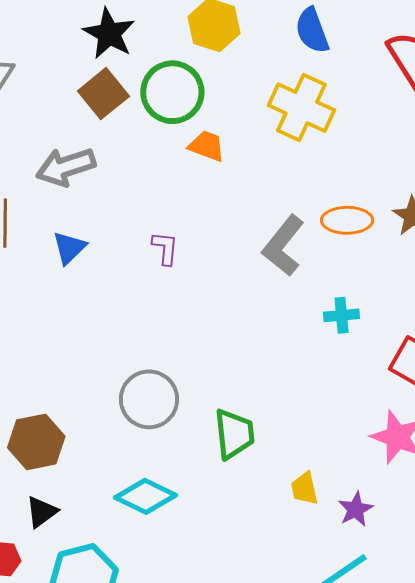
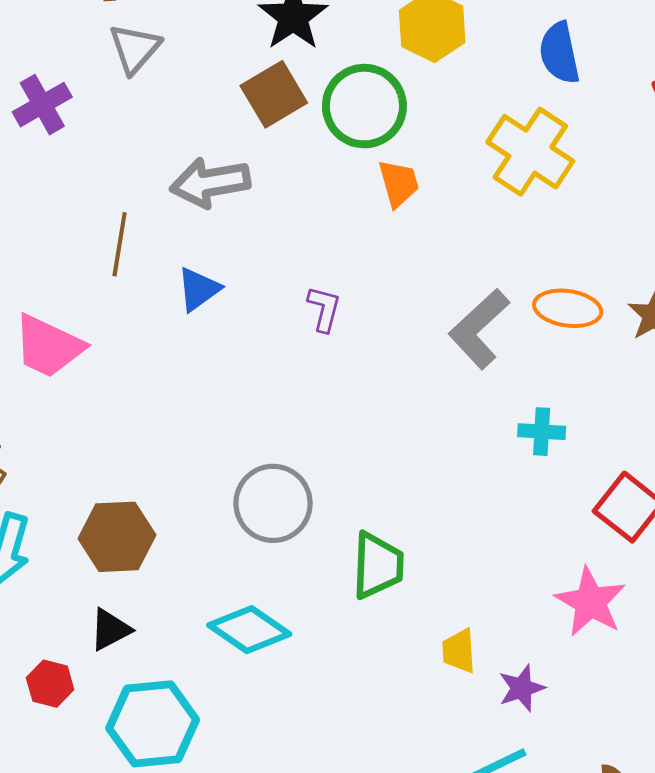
orange trapezoid: (207, 146) -> (399, 183), turned 45

